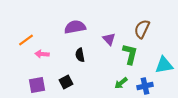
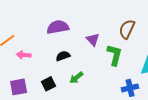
black semicircle: (80, 55) -> (63, 56), turned 80
green arrow: (121, 83) -> (76, 78), moved

